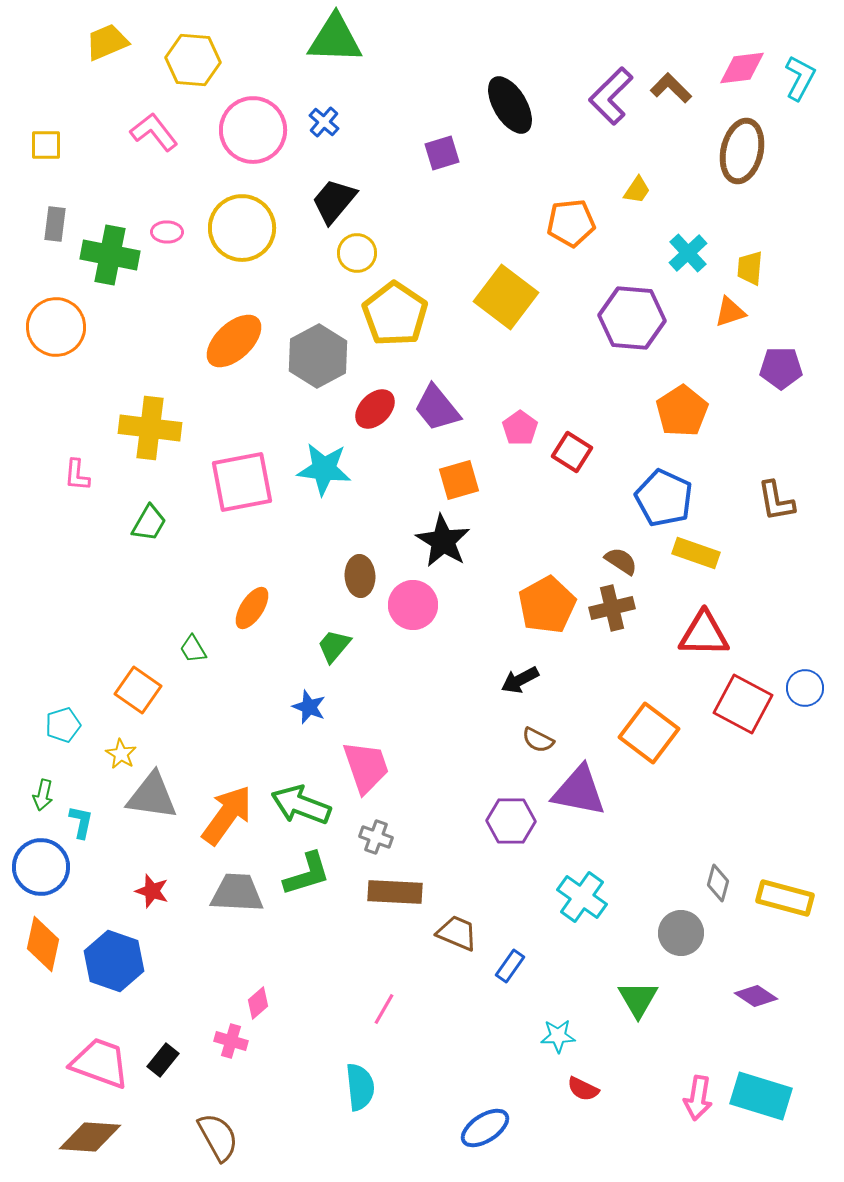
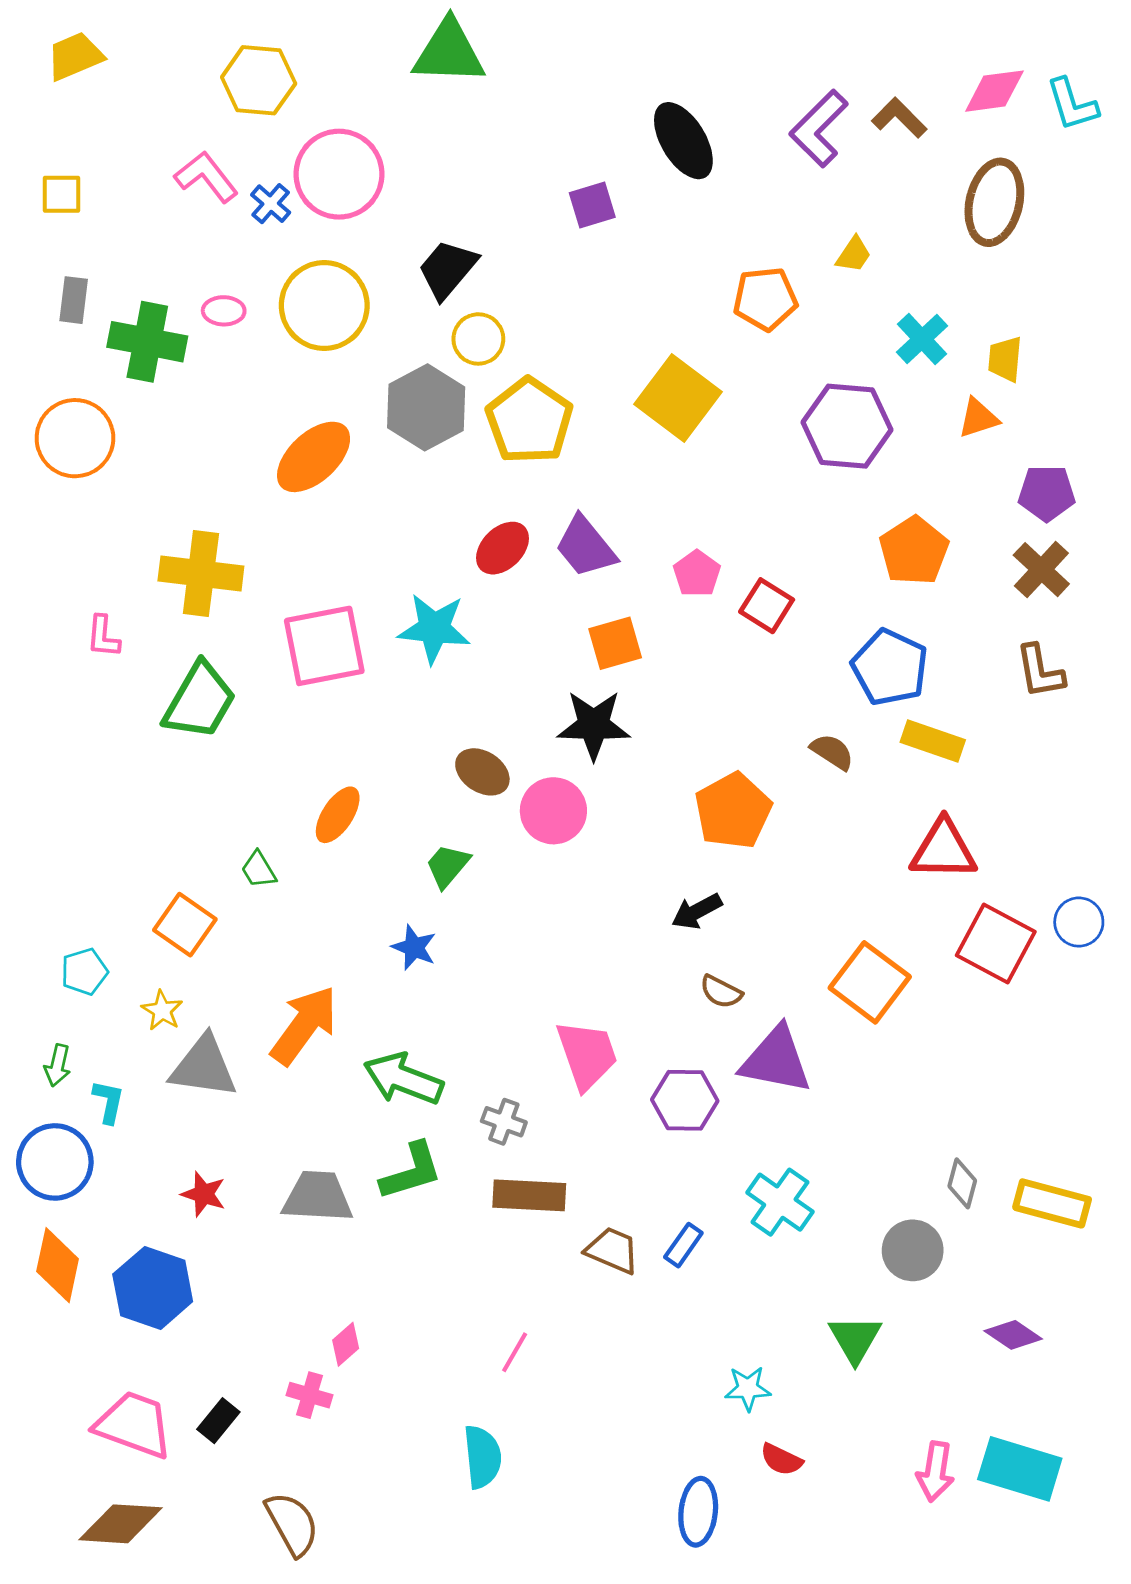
yellow trapezoid: (107, 42) -> (75, 56), moved
cyan L-shape: (800, 78) -> (1072, 104), turned 135
blue cross: (324, 122) -> (271, 204), moved
gray hexagon: (318, 356) -> (426, 407), moved
green trapezoid: (149, 523) -> (200, 701), size x1.6
black star: (443, 541) -> (594, 725), turned -30
brown ellipse: (360, 576) -> (482, 772), turned -54
brown cross: (612, 608) -> (1041, 570), moved, turned -33
pink trapezoid: (366, 767) -> (587, 1055), moved
orange arrow: (227, 815) -> (304, 1025), moved
blue rectangle: (510, 966) -> (683, 1245), moved
blue ellipse: (485, 1128) -> (698, 1512), moved, turned -51

